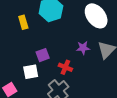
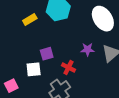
yellow rectangle: (23, 22) -> (30, 20), turned 72

